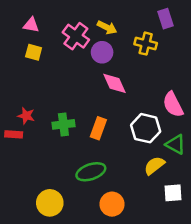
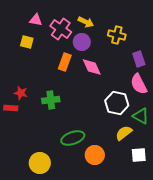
purple rectangle: (166, 19) -> (139, 59), moved
pink triangle: (31, 25) -> (36, 20), moved
orange rectangle: (98, 128) -> (65, 62), moved
orange circle: (112, 204) -> (95, 155), moved

